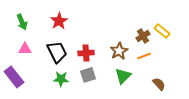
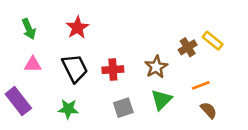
orange line: (144, 56) -> (201, 85), moved
gray square: (88, 75) -> (123, 108), moved
green star: (61, 79) -> (68, 109), moved

